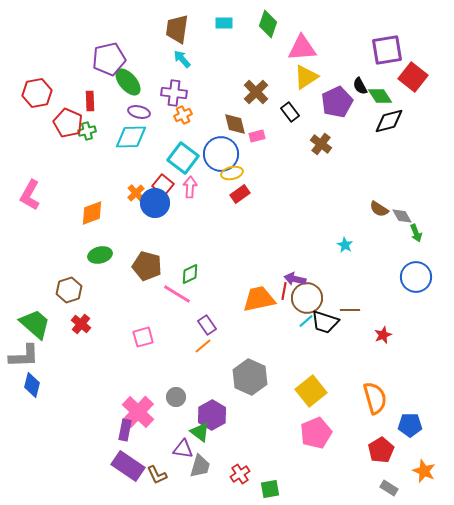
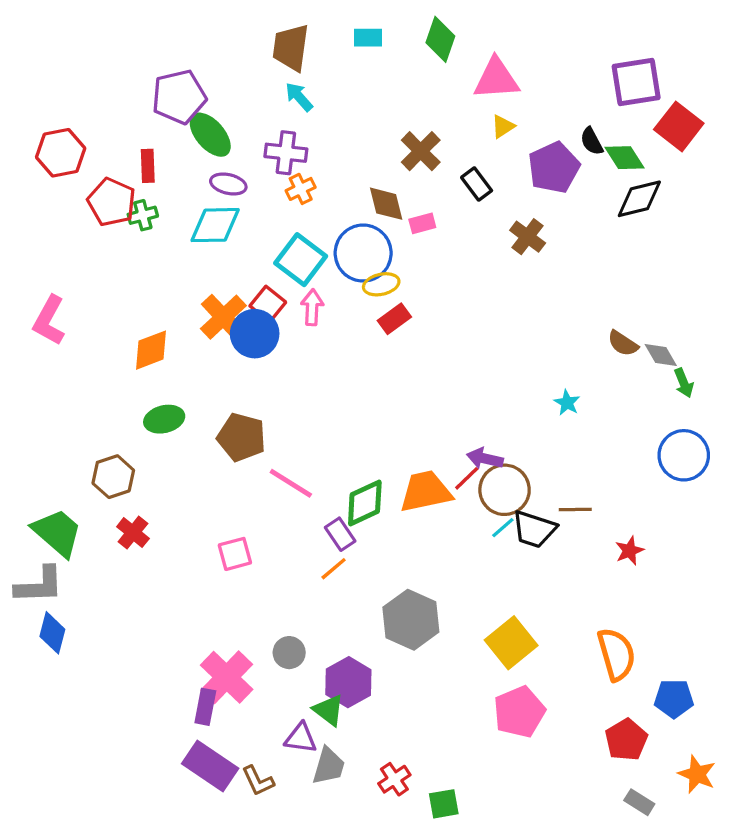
yellow triangle: (306, 77) -> (503, 126), size x0.6
orange cross: (136, 193) -> (223, 317), size x1.6
green diamond: (190, 274) -> (365, 503), moved, size x1.4
red line: (284, 291) -> (467, 478), turned 36

